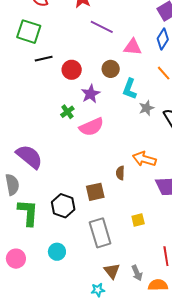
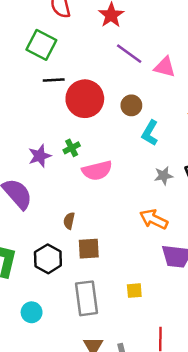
pink triangle: (133, 47) -> (165, 67), moved
red circle: (72, 70) -> (85, 99), size x1.6
purple star: (91, 94) -> (40, 156), moved
gray star: (146, 108) -> (164, 176), moved
brown semicircle: (120, 173) -> (69, 221), moved

